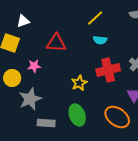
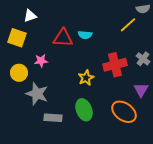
yellow line: (95, 18) -> (128, 25), moved
cyan semicircle: (100, 40) -> (85, 35), moved
gray star: (30, 99) -> (37, 94), turned -30

